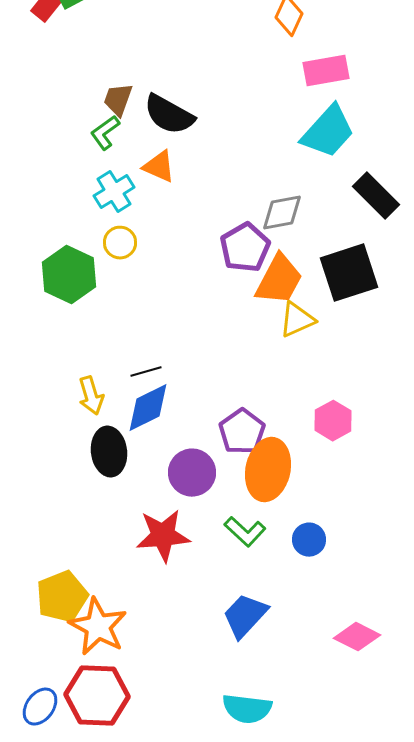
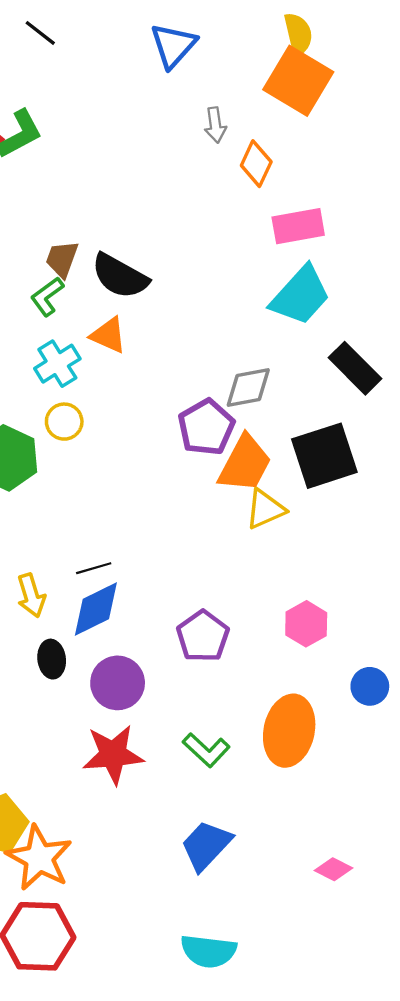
black ellipse: (109, 452) -> (52, 659), size x0.7
orange ellipse: (268, 470) -> (289, 731), moved
purple circle: (192, 473) -> (118, 683), moved
blue circle: (309, 540) -> (370, 686), moved
pink diamond: (357, 637) -> (333, 869), size x0.7

